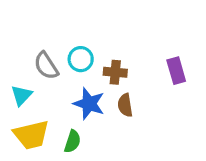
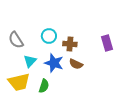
gray semicircle: (46, 66) -> (16, 40), moved
cyan triangle: (21, 95) -> (30, 61), moved
brown semicircle: (125, 105) -> (76, 64), turned -56

